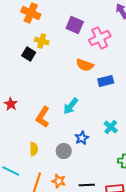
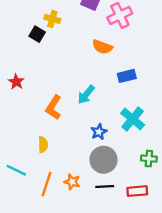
blue rectangle: (106, 81) -> (127, 76), moved
red star: (11, 104) -> (16, 82), moved
cyan cross: (111, 127) -> (133, 119), size x1.5
gray circle: (64, 151) -> (104, 160), moved, size x1.5

